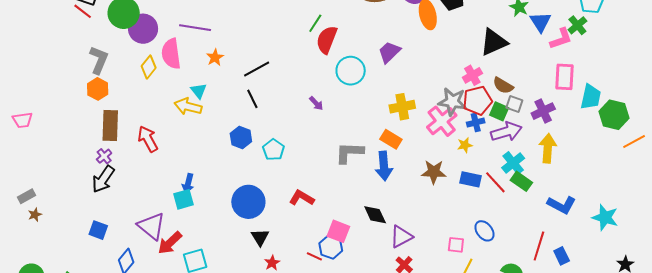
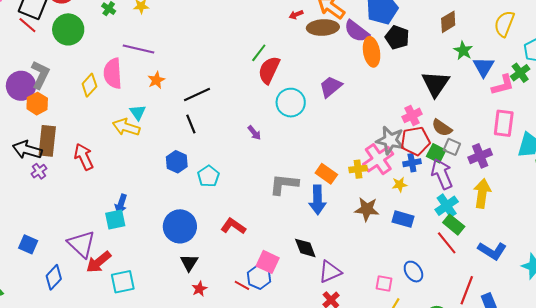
purple circle: (143, 29) -> (21, 86), moved
black triangle: (494, 42) -> (436, 84), turned -36
yellow cross: (402, 107) -> (358, 169), moved, size x0.7
purple arrow: (506, 132) -> (442, 174), turned -100
black arrow: (103, 179) -> (27, 150), moved, turned 68
red line: (495, 182) -> (447, 243), moved

